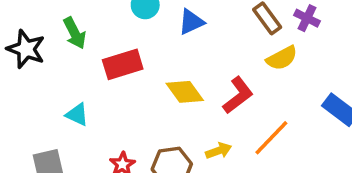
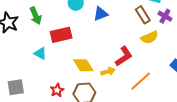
yellow diamond: (185, 92) -> (83, 65), moved
cyan triangle: (77, 114) -> (40, 53), moved
yellow arrow: (219, 151) -> (108, 71), moved

